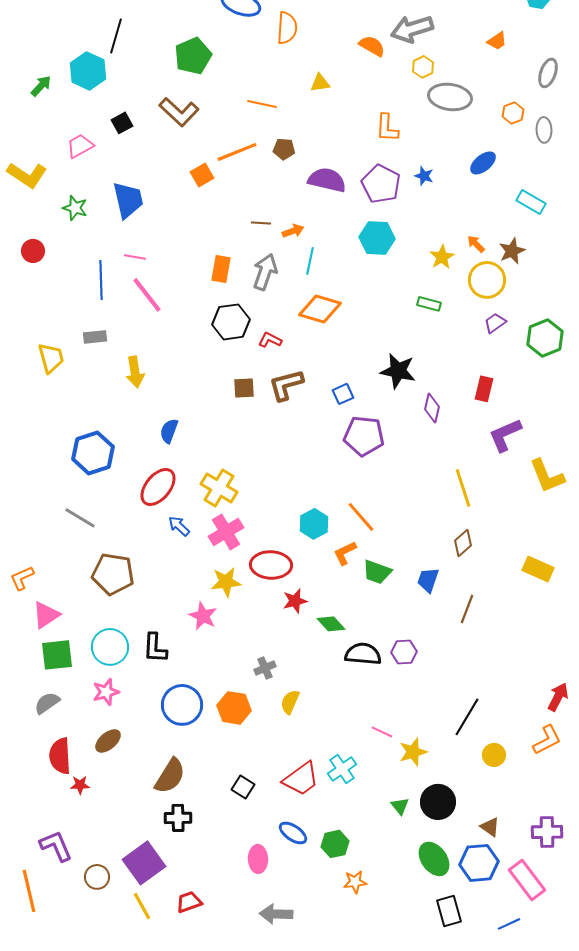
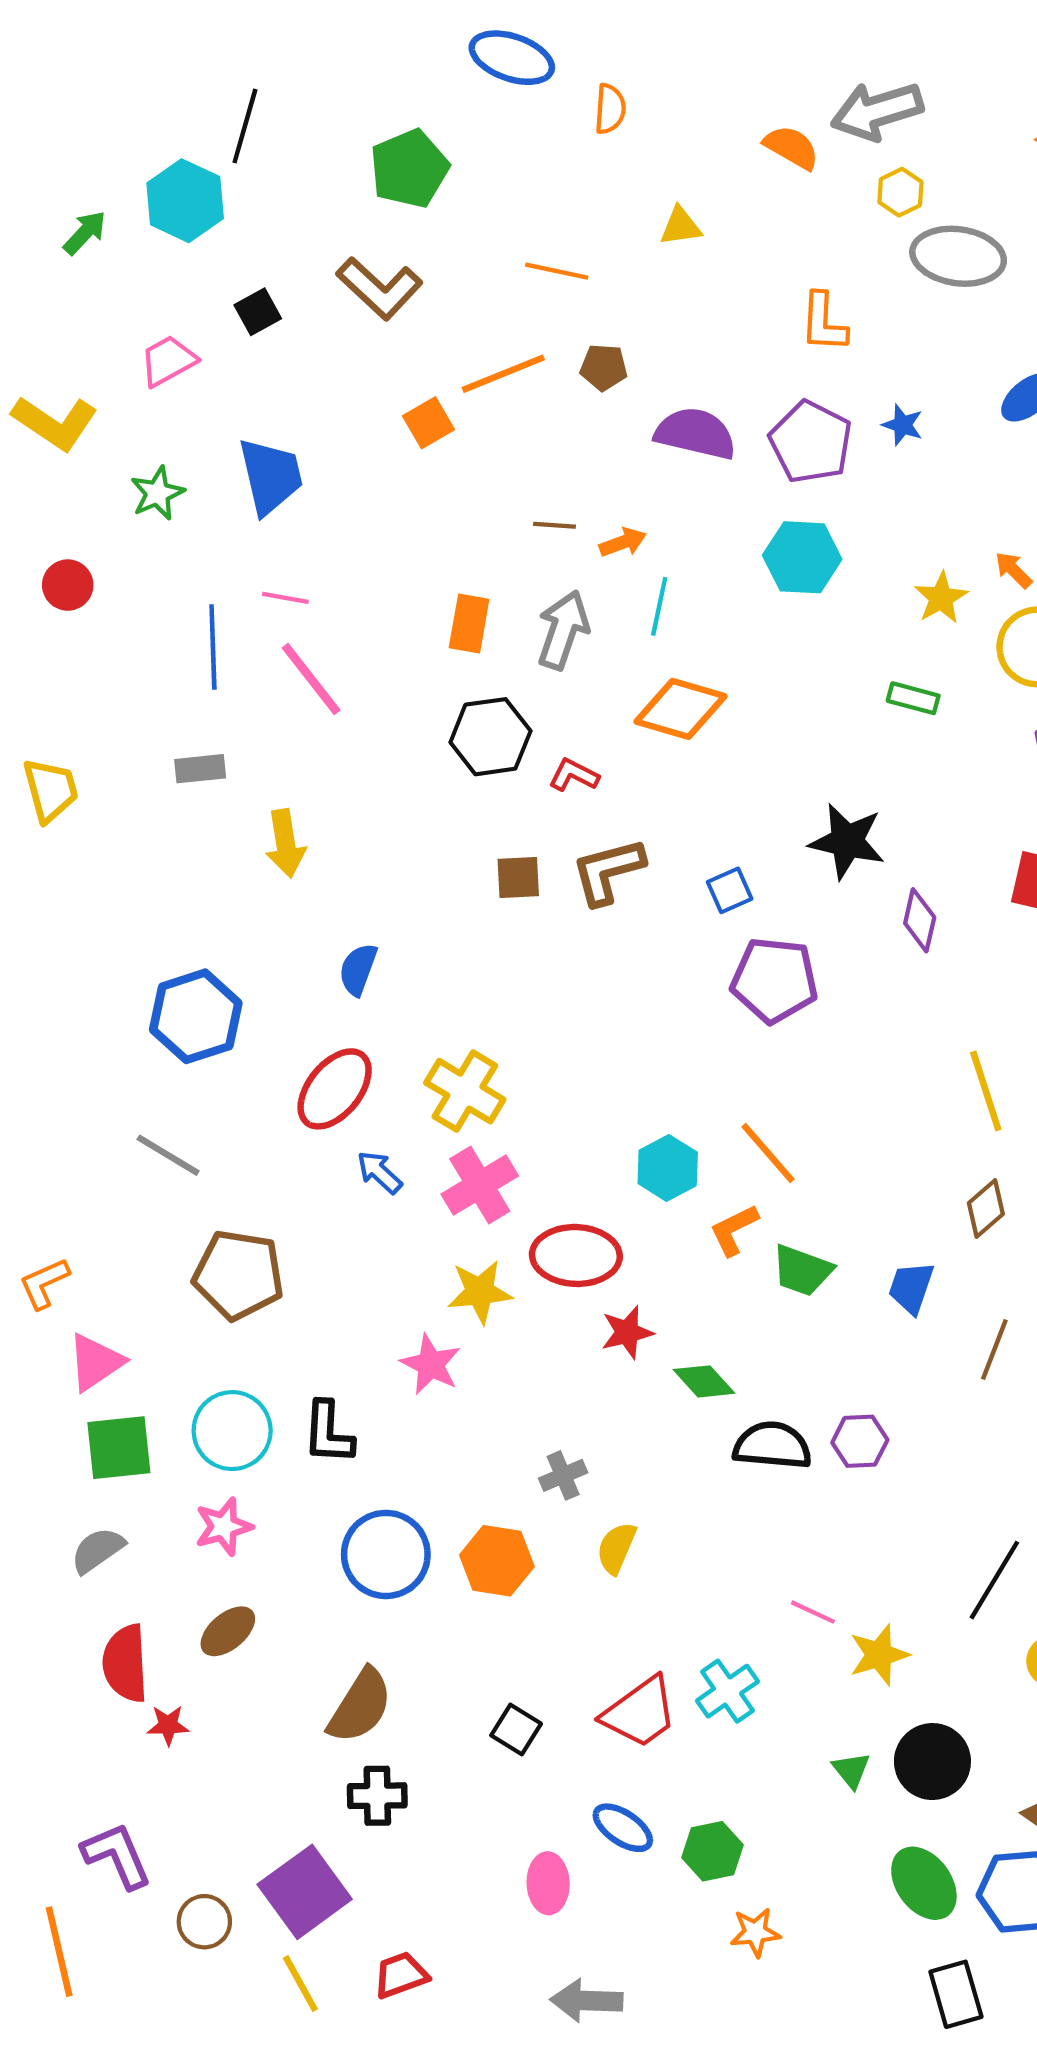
orange semicircle: (287, 28) -> (610, 109), size x0.7
green star: (75, 208) -> (157, 493), turned 30
yellow trapezoid: (51, 358) -> (51, 790), moved

